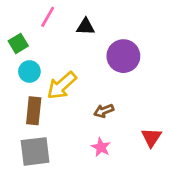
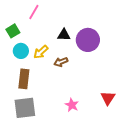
black triangle: (86, 27) -> (64, 35), moved
yellow arrow: (62, 86) -> (41, 52), moved, size x0.7
brown arrow: (104, 111) -> (61, 62), moved

